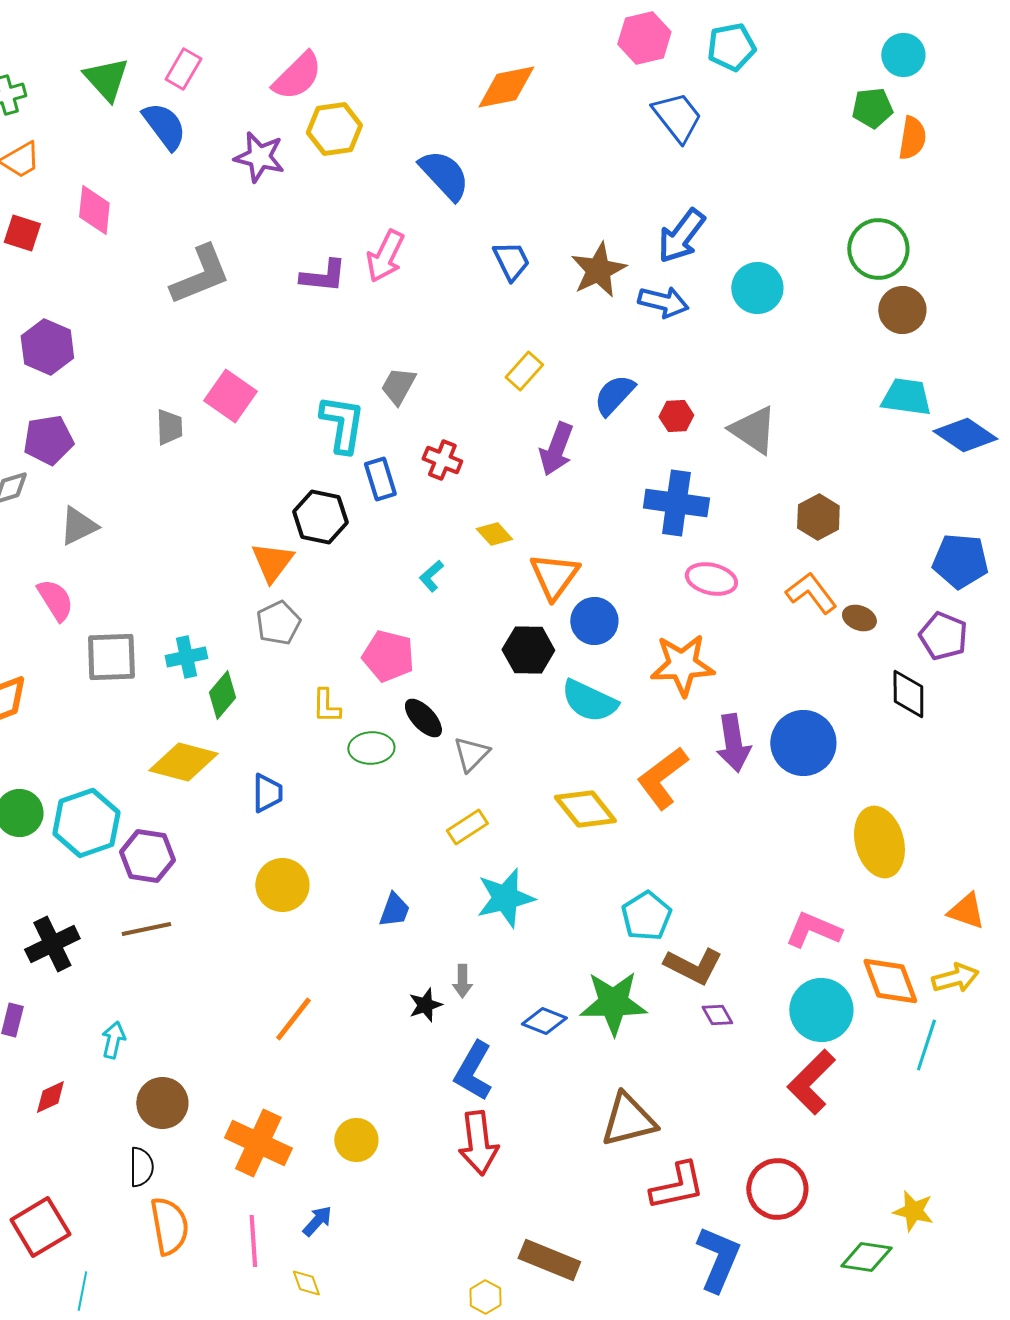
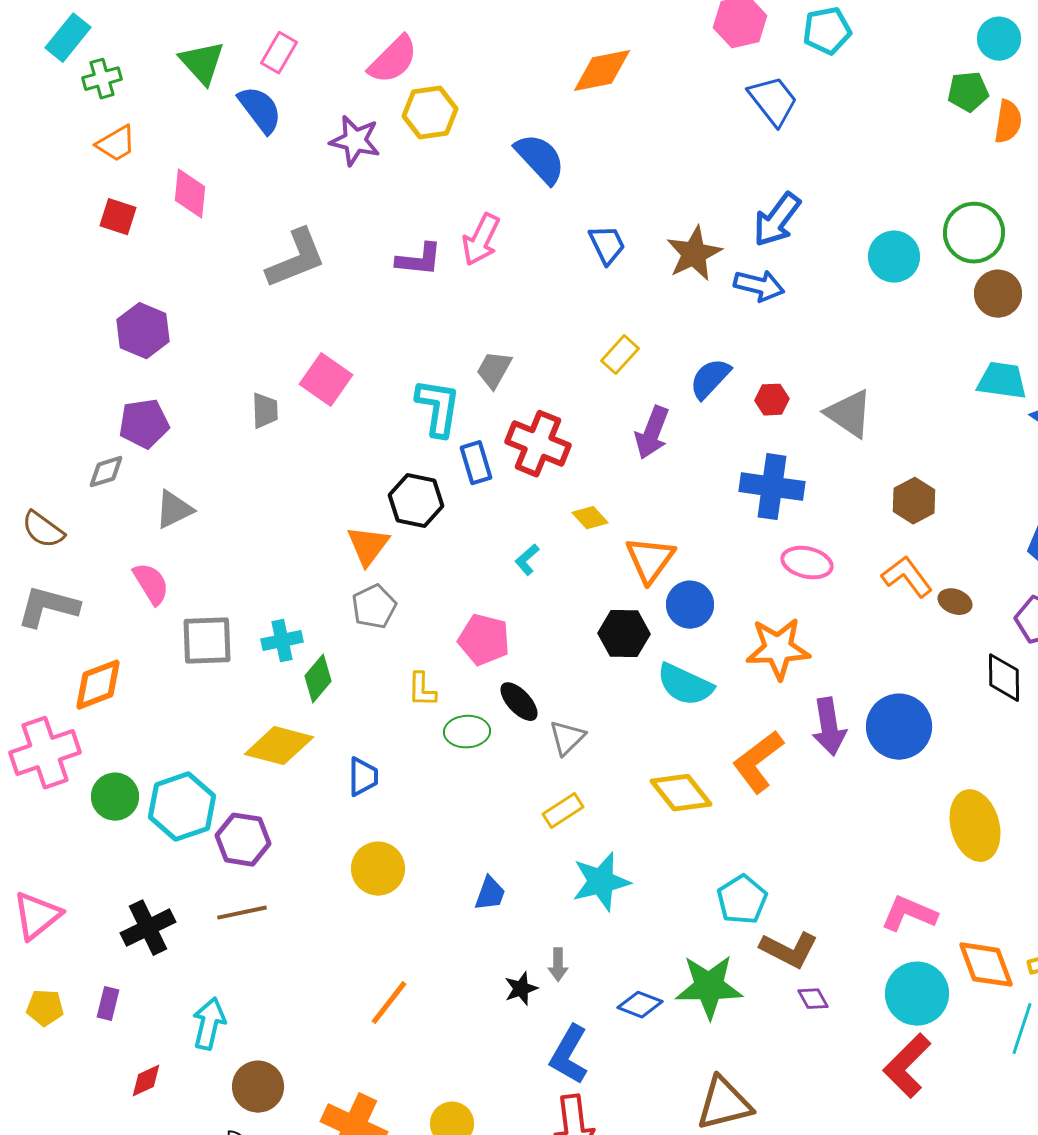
cyan circle: (757, 288) -> (894, 257), moved
red cross: (442, 460) -> (538, 444), size x1.6
cyan arrow: (113, 1040) -> (209, 1024), size x1.4

